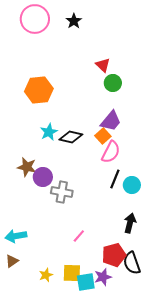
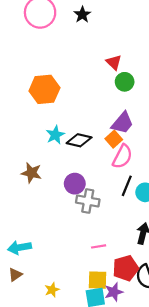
purple circle: (43, 177) -> (75, 184), moved
gray cross: (62, 192) -> (88, 201), moved
pink line: (79, 236) -> (99, 246), moved, turned 40
yellow square: (72, 273) -> (97, 280), moved

